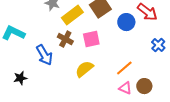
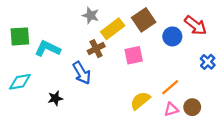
brown cross: (65, 39) -> (96, 49), moved, turned 35
yellow semicircle: (84, 69) -> (140, 101), moved
pink triangle: (125, 88) -> (171, 109), turned -40

